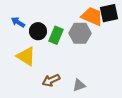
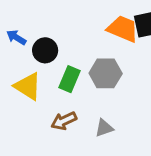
gray hexagon: (80, 33) -> (106, 73), moved
green rectangle: (56, 35) -> (70, 79), moved

